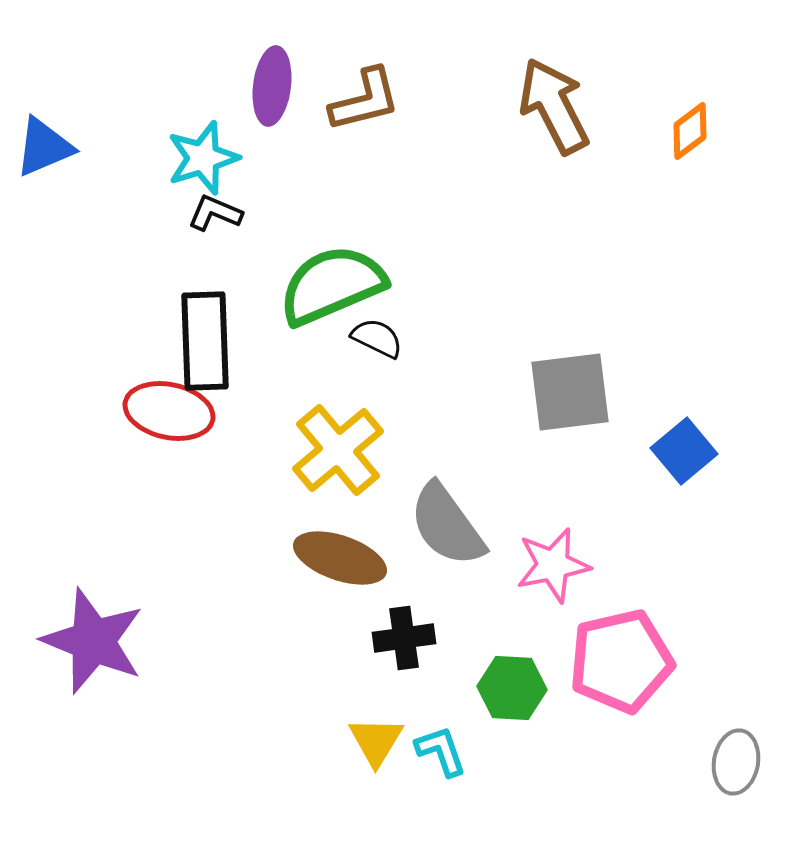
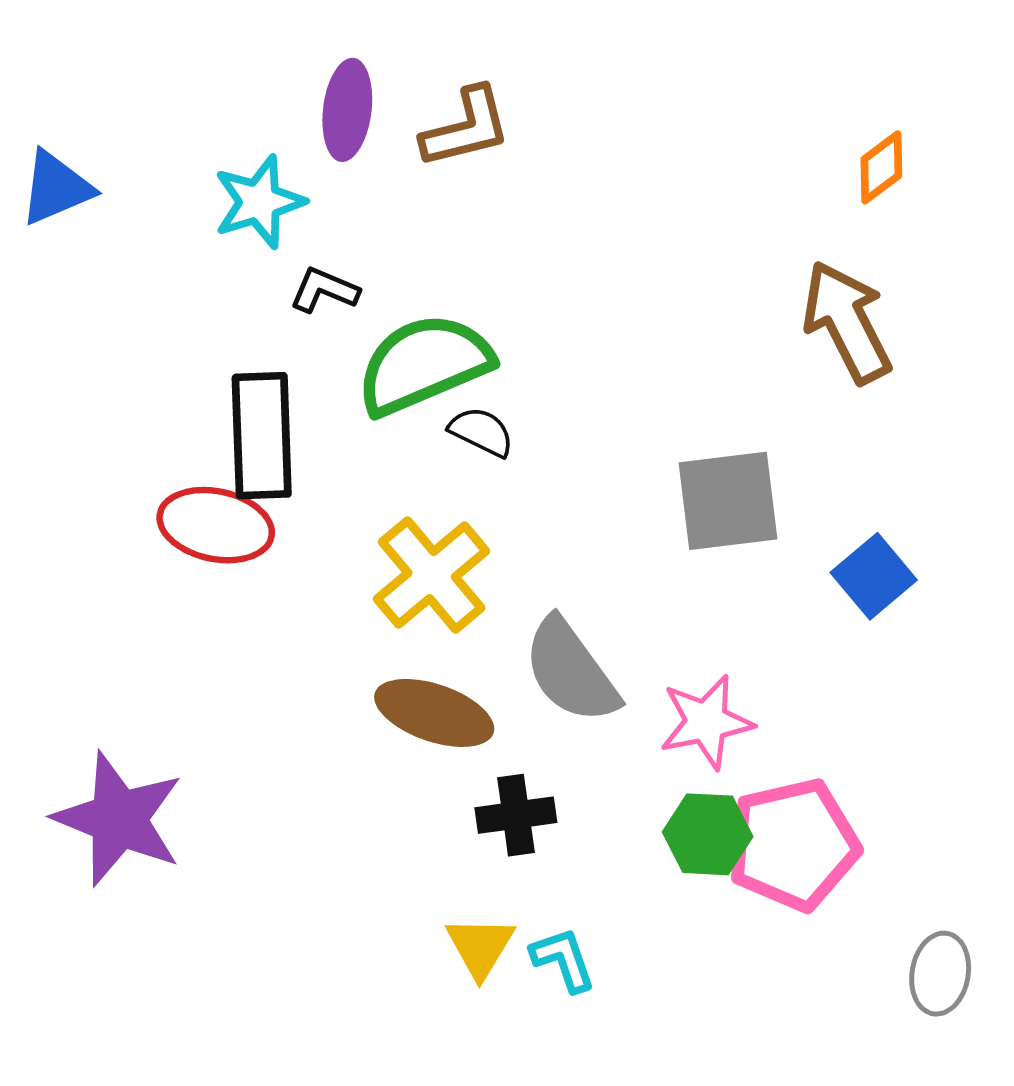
brown arrow: (554, 106) -> (847, 322), moved
black L-shape: (215, 213) -> (324, 290), moved
green hexagon: (512, 688) -> (708, 834), moved

